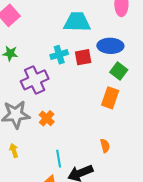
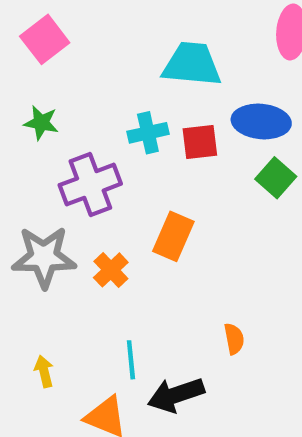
orange rectangle: (110, 98) -> (173, 236), moved
yellow arrow: (14, 150) -> (44, 371), moved

